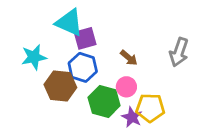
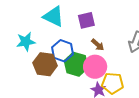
purple square: (85, 38) -> (86, 20), moved
pink circle: (126, 87) -> (95, 67), size x1.5
green hexagon: (104, 101) -> (76, 64), moved

